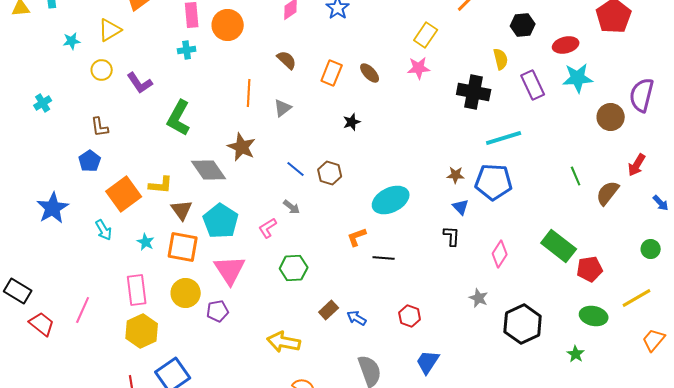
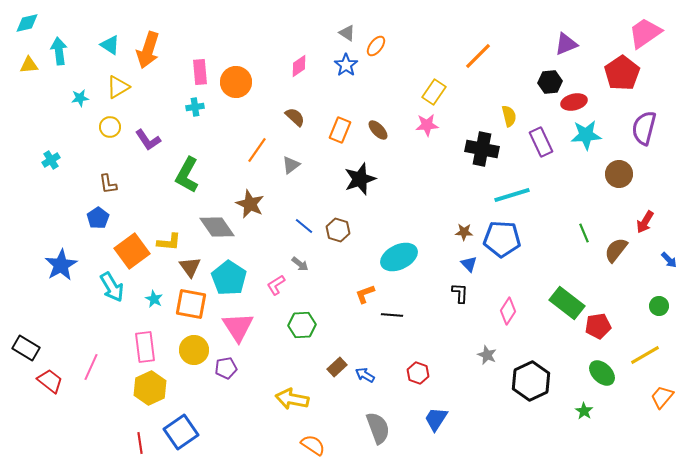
black hexagon: (523, 25) -> (550, 82), moved
orange line: (249, 93) -> (257, 150), turned 32
purple semicircle: (642, 95) -> (644, 128), moved
black star: (352, 122) -> (360, 179), size x1.8
cyan arrow: (104, 230) -> (112, 287), size x1.4
green ellipse: (594, 316) -> (602, 373), turned 32

